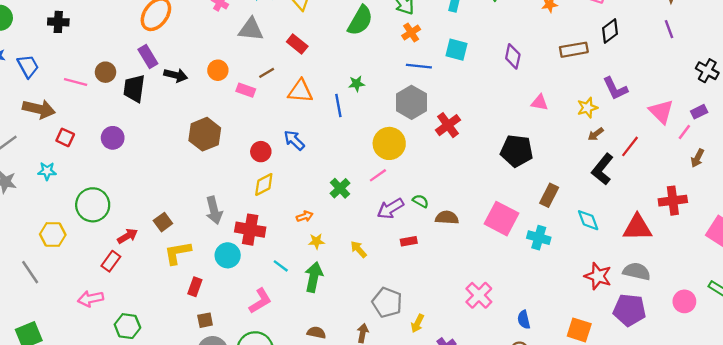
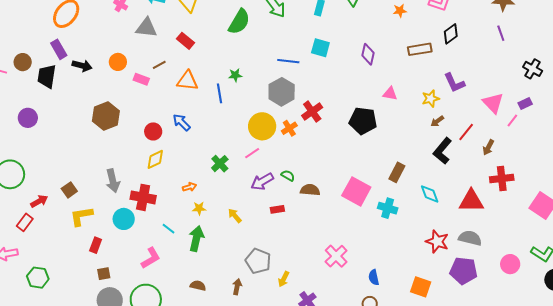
orange cross: (411, 32) -> (289, 128), moved
black pentagon: (517, 151) -> (363, 121), moved
brown arrow: (697, 158) -> (488, 147), moved

